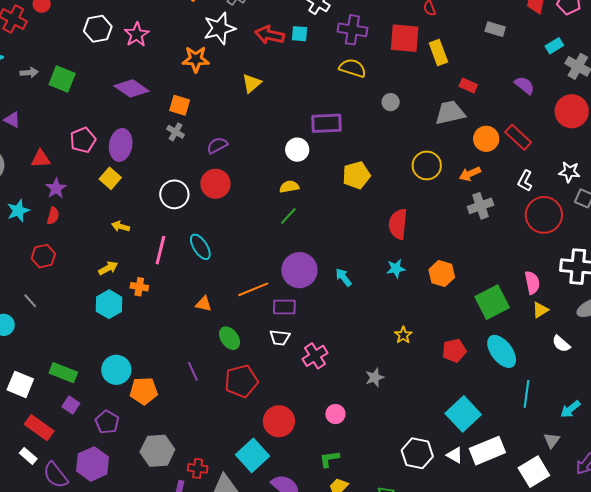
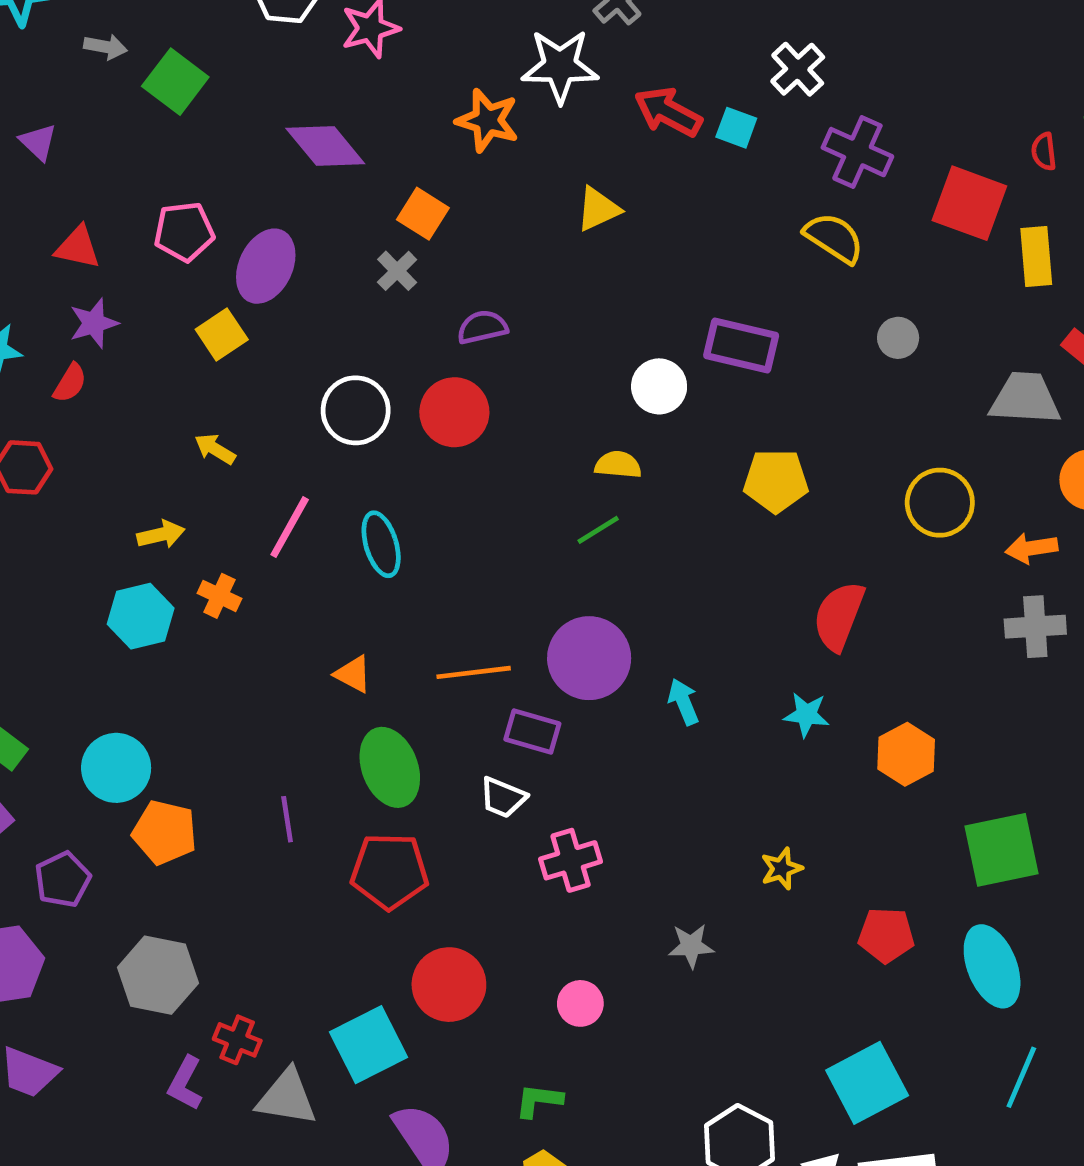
green ellipse: (230, 338) -> (390, 767), size x1.4

